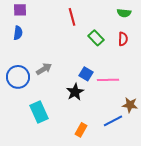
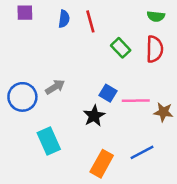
blue semicircle: (18, 33) -> (64, 19), moved
red semicircle: (123, 39) -> (155, 49), size x1.5
brown star: (130, 105) -> (163, 112), moved
orange rectangle: (81, 130) -> (102, 164), size x1.5

